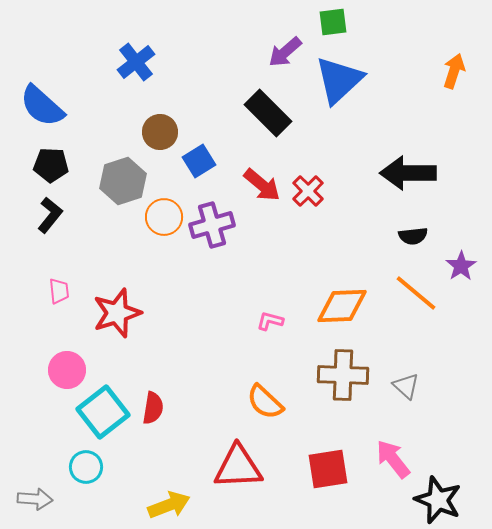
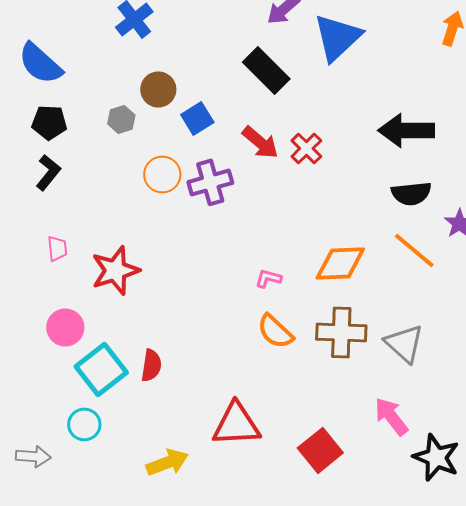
gray hexagon: (123, 181) -> (121, 119), moved, size x0.6
black semicircle: (413, 236) -> (411, 193), size x1.4
gray triangle: (406, 386) -> (404, 343), size x1.5
orange semicircle: (265, 402) -> (275, 331), moved
red square: (328, 469) -> (320, 450), moved, turned -30

